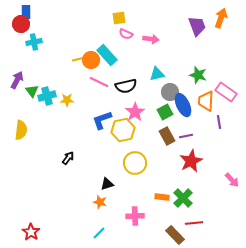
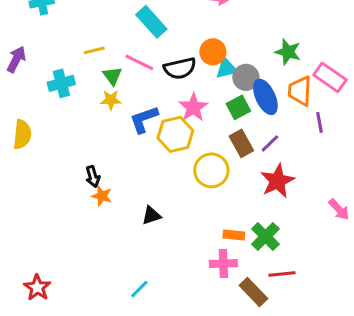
yellow line: (79, 59) -> (94, 50), moved
orange circle: (91, 60) -> (213, 52), moved
cyan triangle: (157, 74) -> (226, 68), moved
green triangle: (32, 91) -> (112, 76), moved
yellow star: (67, 100) -> (111, 100), moved
purple line: (186, 136) -> (270, 143), turned -32
black arrow: (68, 158) -> (93, 176), turned 128
yellow circle: (135, 163) -> (211, 170), moved
orange star: (100, 202) -> (102, 196), moved
pink cross: (135, 216) -> (223, 263), moved

